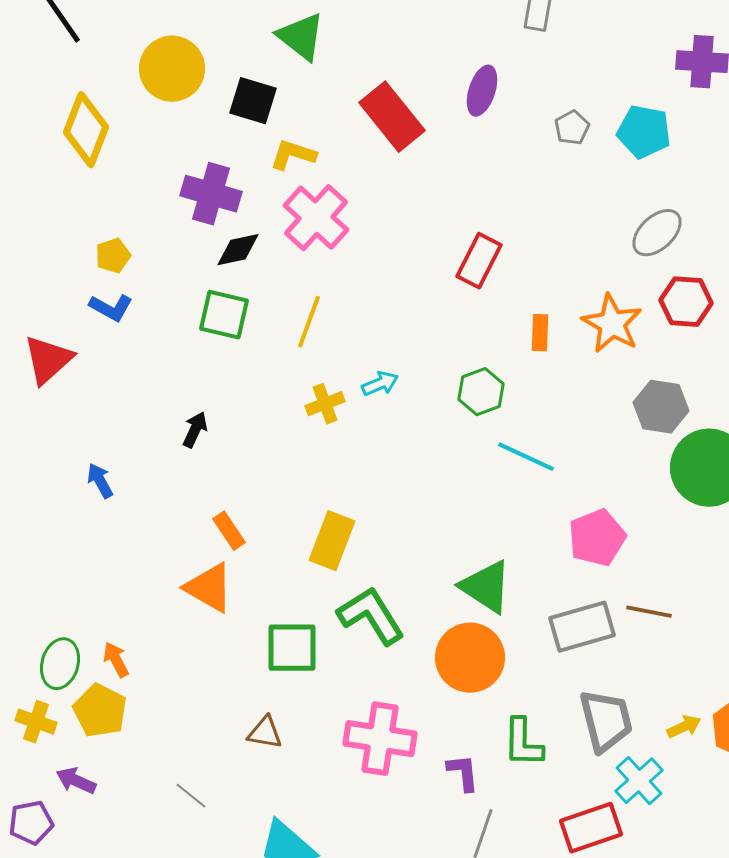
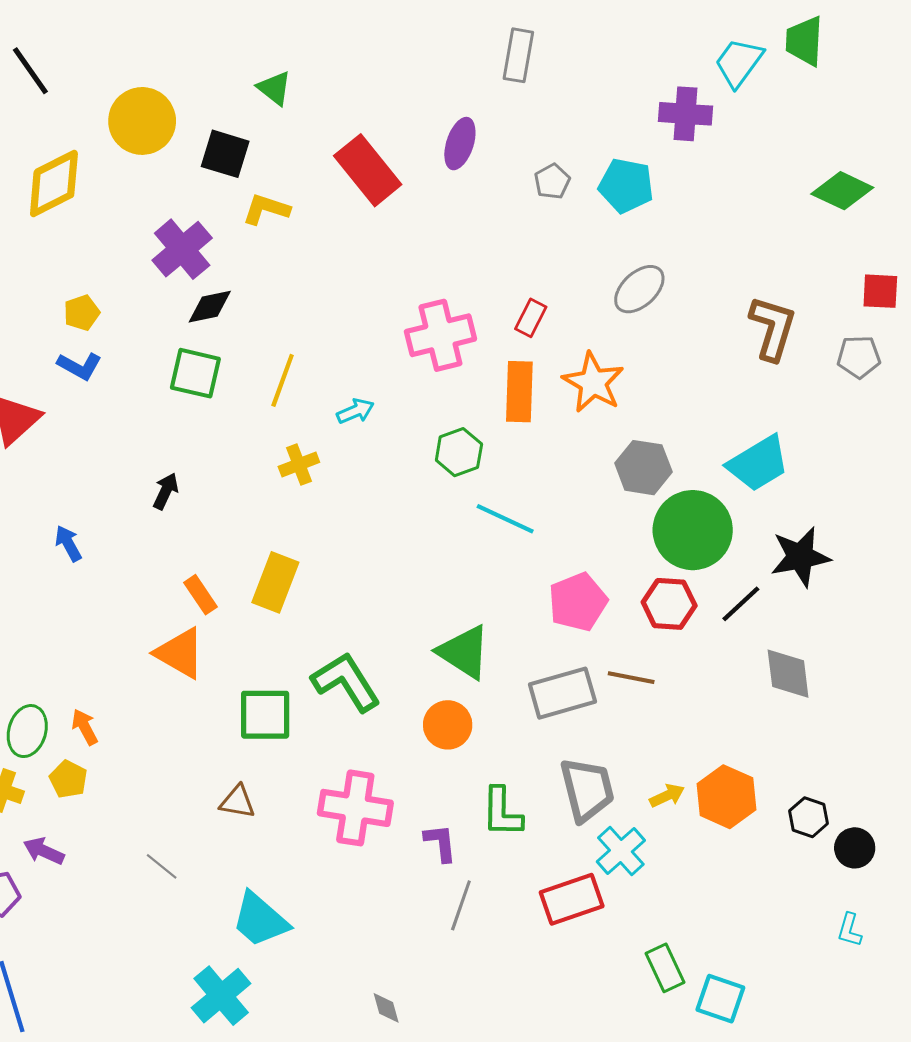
green triangle: (301, 37) -> (274, 88), size x0.7
yellow diamond: (86, 130) -> (54, 184), turned 42
purple cross: (211, 194) -> (182, 249), turned 34
pink cross: (316, 218) -> (440, 335), moved, turned 34
red rectangle: (479, 261) -> (531, 318), moved, size x0.7
red hexagon: (686, 302) -> (669, 604), moved
orange rectangle: (540, 333) -> (519, 392), size x1.6
cyan arrow: (380, 384) -> (355, 411), moved
yellow rectangle: (332, 541) -> (275, 582), moved
orange circle: (470, 658) -> (448, 725), size x0.7
yellow pentagon: (100, 711) -> (68, 779), size x0.7

